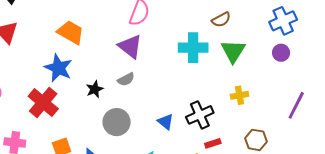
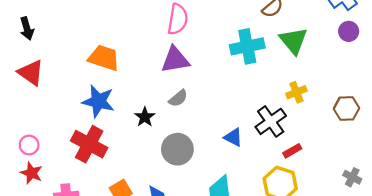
purple triangle: (130, 46) -> (175, 60), turned -36
yellow cross: (240, 95) -> (296, 92), moved
brown hexagon: (256, 140) -> (346, 108), moved

